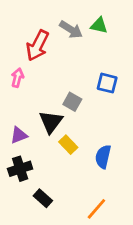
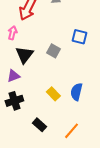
black triangle: (51, 122) -> (24, 55), moved
yellow rectangle: (68, 145) -> (53, 94), moved
black rectangle: (43, 198) -> (39, 125), moved

